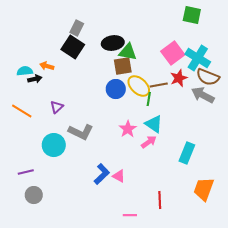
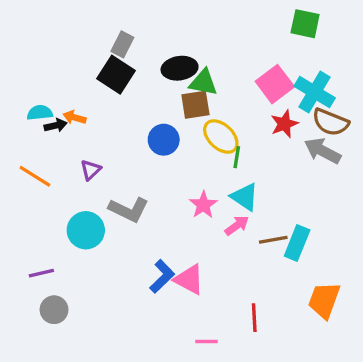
orange arrow: (47, 66) -> (75, 117), moved
brown line: (159, 85) -> (273, 240), moved
blue circle: (116, 89) -> (164, 140), moved
pink triangle: (119, 176) -> (189, 280), size x1.5

